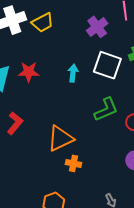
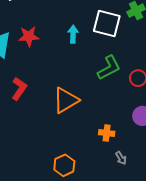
orange cross: (73, 163) -> (107, 133), moved

